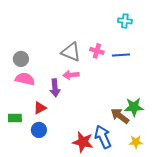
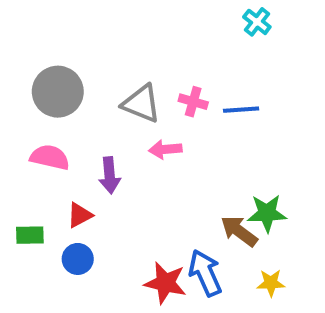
cyan cross: (125, 21) -> (257, 22), moved, turned 32
gray circle: (21, 59) -> (58, 92), moved, size x1.6
pink arrow: (71, 75) -> (165, 149), moved

